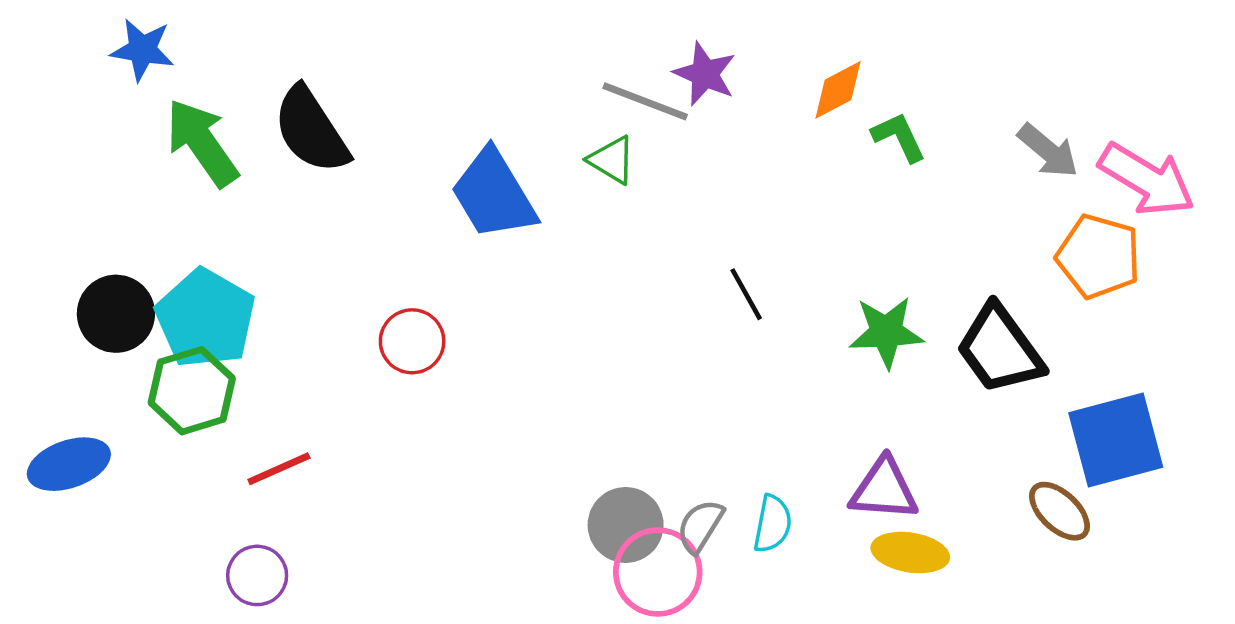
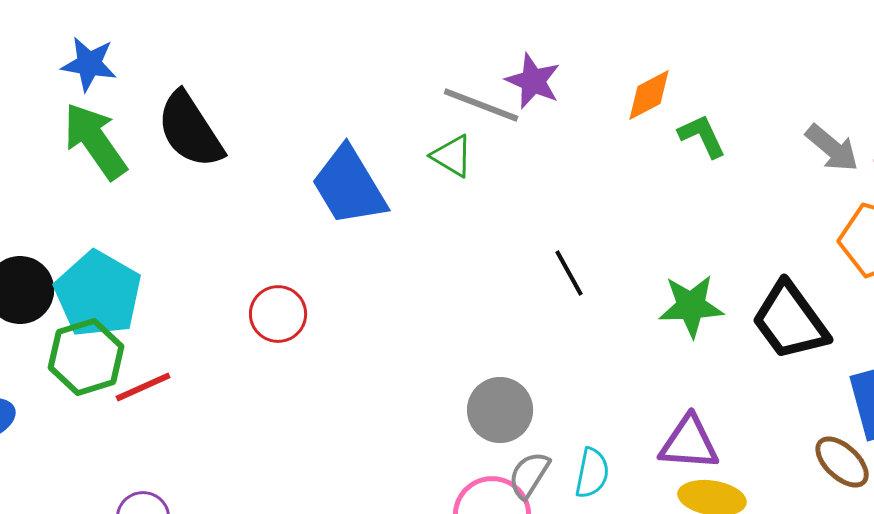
blue star: (142, 50) -> (89, 64), moved
red line: (279, 469) -> (143, 387), moved
gray circle: (626, 525) -> (500, 410), moved

